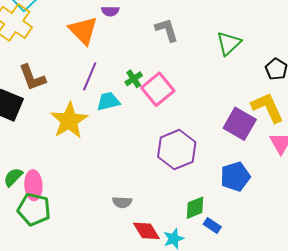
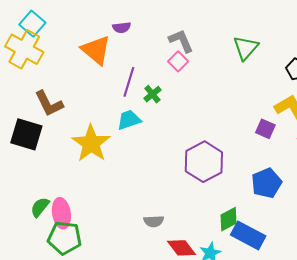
purple line: (90, 76) -> (129, 82), moved
pink square: (158, 89) -> (178, 61), moved, size x0.6
purple square: (240, 124) -> (265, 129), size x0.6
blue rectangle: (212, 225) -> (248, 235), size x1.8

